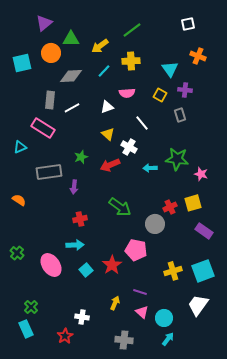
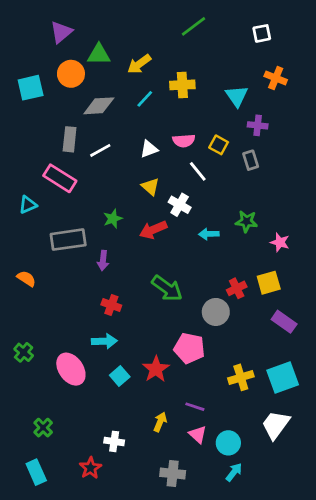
green line: (132, 30) -> (194, 26), moved
pink semicircle: (127, 93) -> (184, 141), moved
yellow square: (160, 95) -> (219, 145), moved
green star: (177, 159) -> (246, 221), size x0.7
red cross: (80, 219) -> (111, 305), turned 32
cyan rectangle: (26, 329) -> (36, 472), moved

